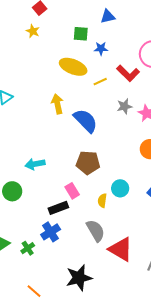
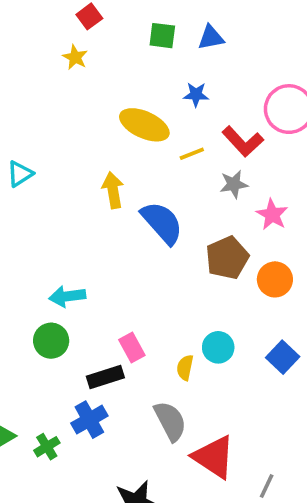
green square: (81, 34) -> (162, 36), moved
gray star: (124, 106) -> (234, 184), moved
brown pentagon: (88, 163) -> (227, 258), moved, turned -30
green circle: (12, 191) -> (51, 341), moved

